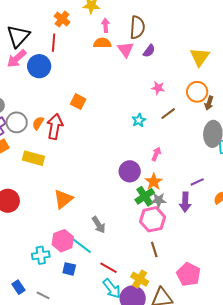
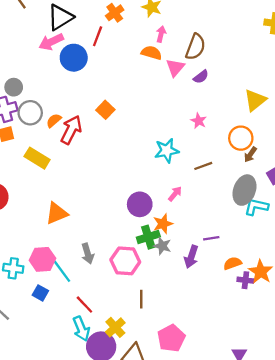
brown line: (168, 114) -> (203, 166), moved
cyan star: (139, 120) -> (167, 151), size x1.5
pink hexagon: (152, 219) -> (125, 261), moved

